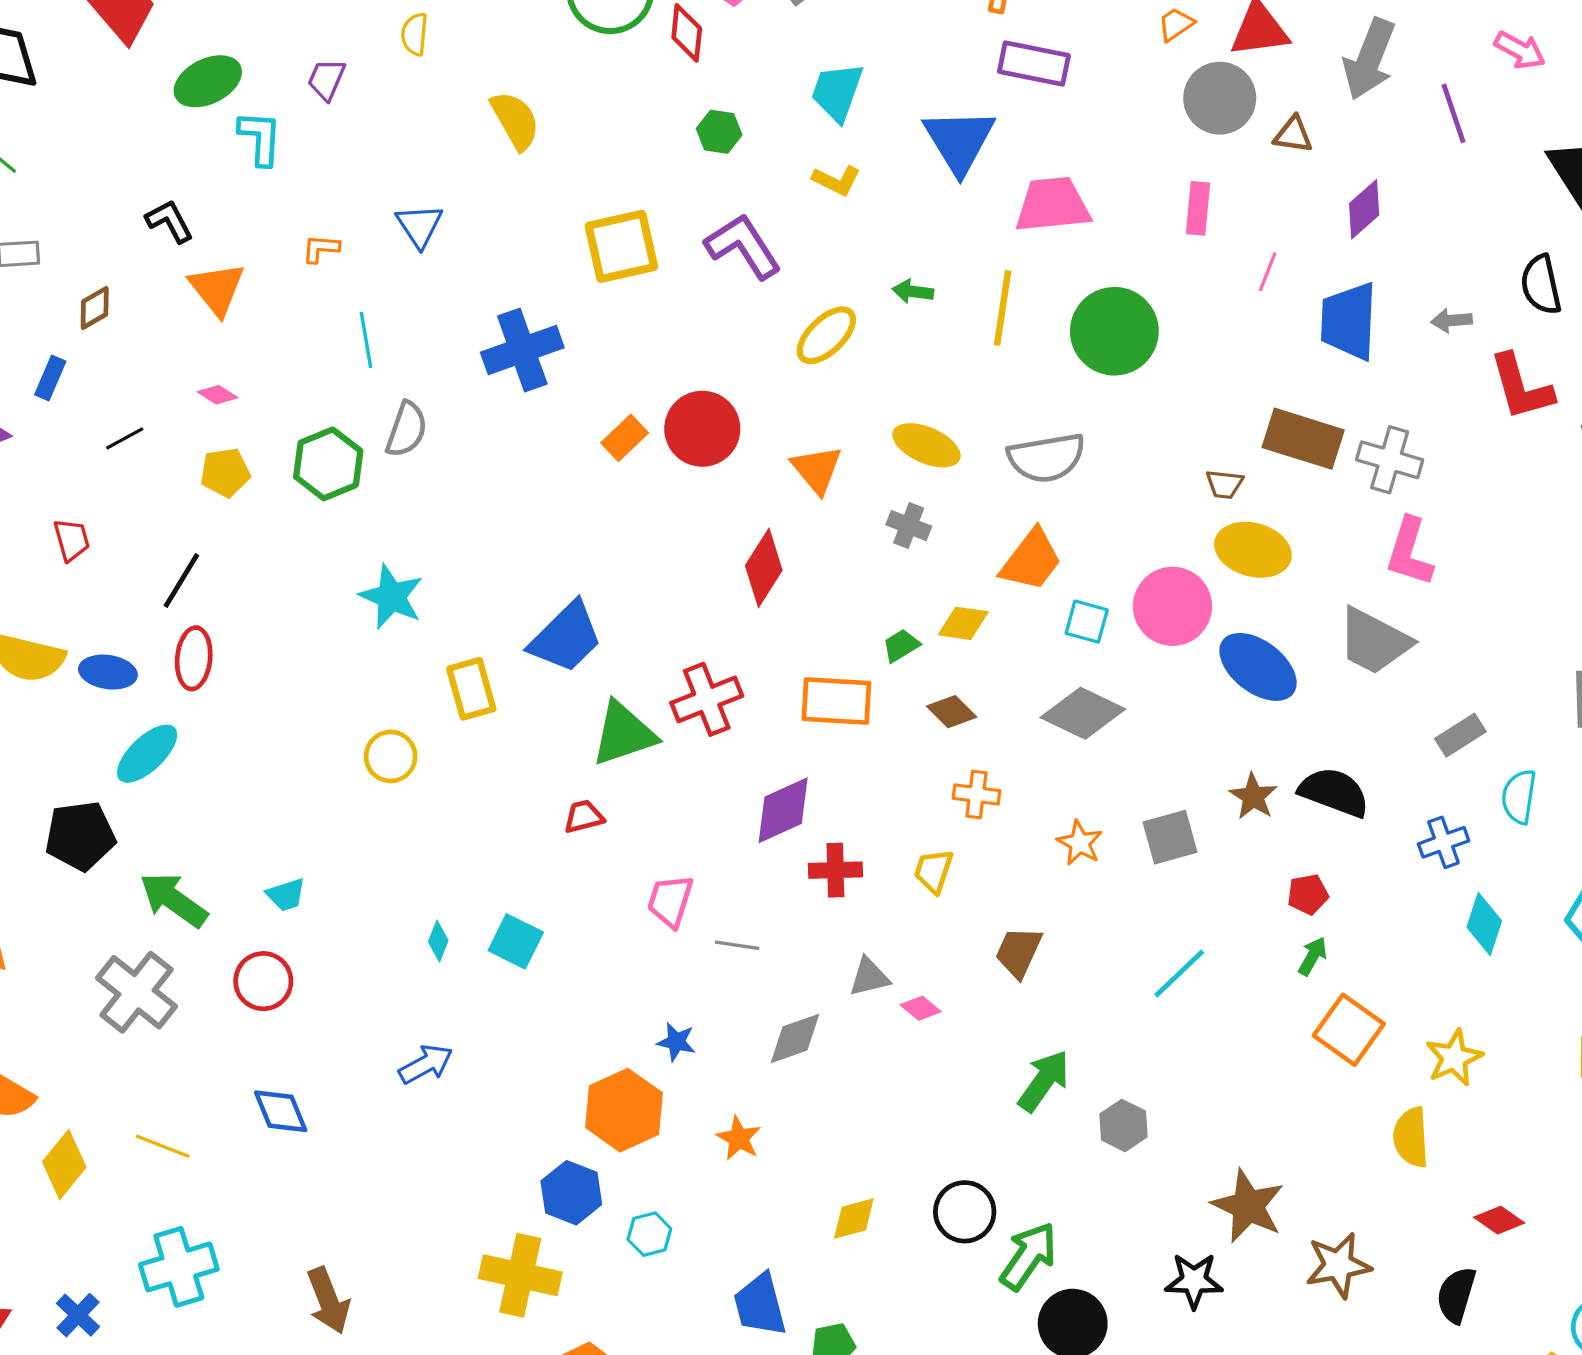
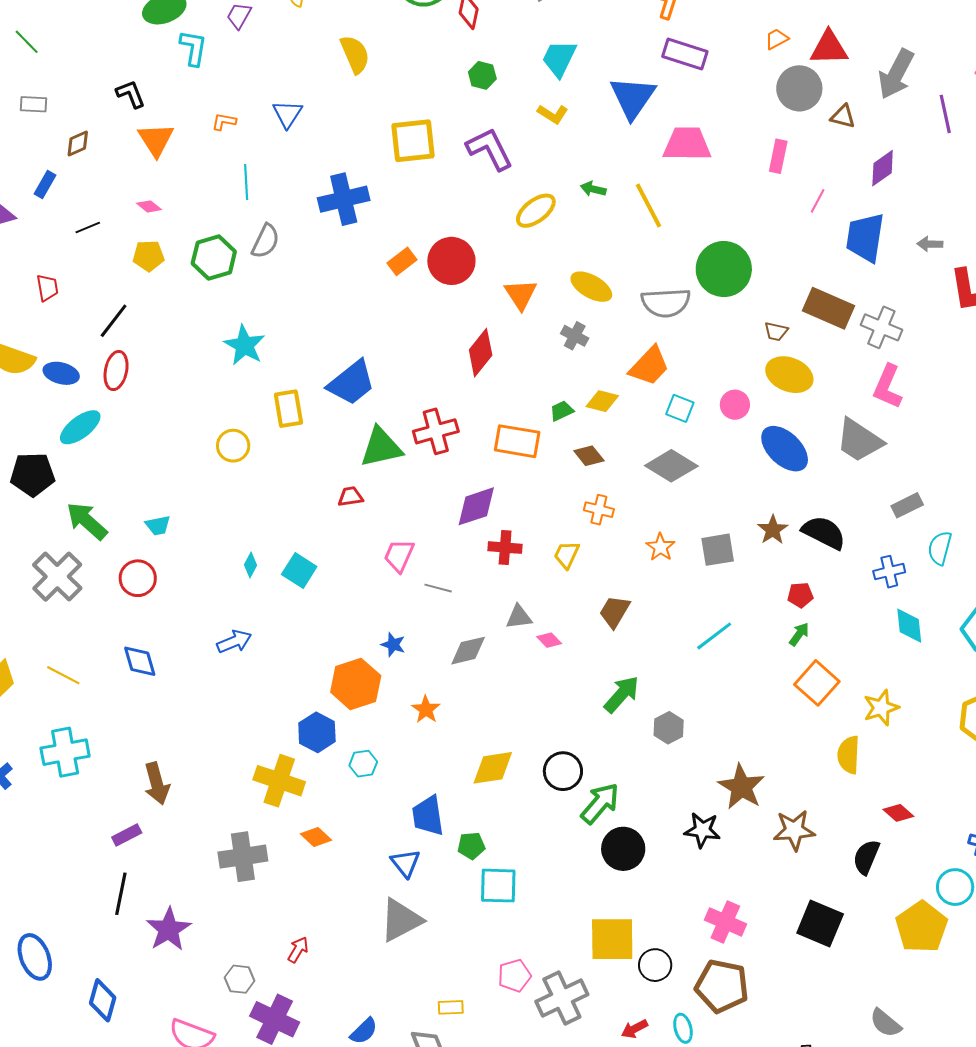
yellow line: (1003, 308) -> (649, 205), turned -42
green circle: (1114, 331) -> (724, 269), moved
pink circle: (1172, 606) -> (735, 405), size x0.6
cyan diamond: (1484, 924) -> (909, 626), turned -30
yellow diamond: (854, 1219) -> (493, 768), size x1.4

